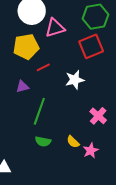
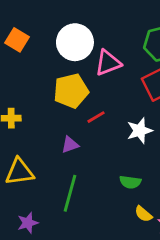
green line: (39, 111) -> (70, 193), moved
green semicircle: (43, 141) -> (130, 182), moved

